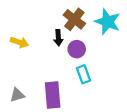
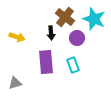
purple circle: (77, 49) -> (77, 38), moved
purple rectangle: (53, 95) -> (46, 62), moved

